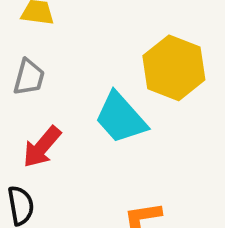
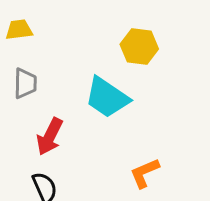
yellow hexagon: (174, 68) -> (139, 47), size x0.7

